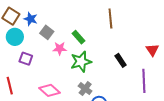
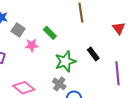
red triangle: (152, 50) -> (119, 28), moved
green star: (81, 62) -> (65, 61), moved

